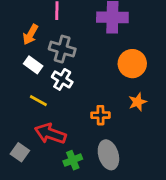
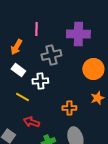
gray cross: (62, 49) -> (51, 55), moved, turned -30
white cross: (62, 79) -> (40, 81), turned -35
red arrow: (50, 134) -> (31, 122), size x0.7

